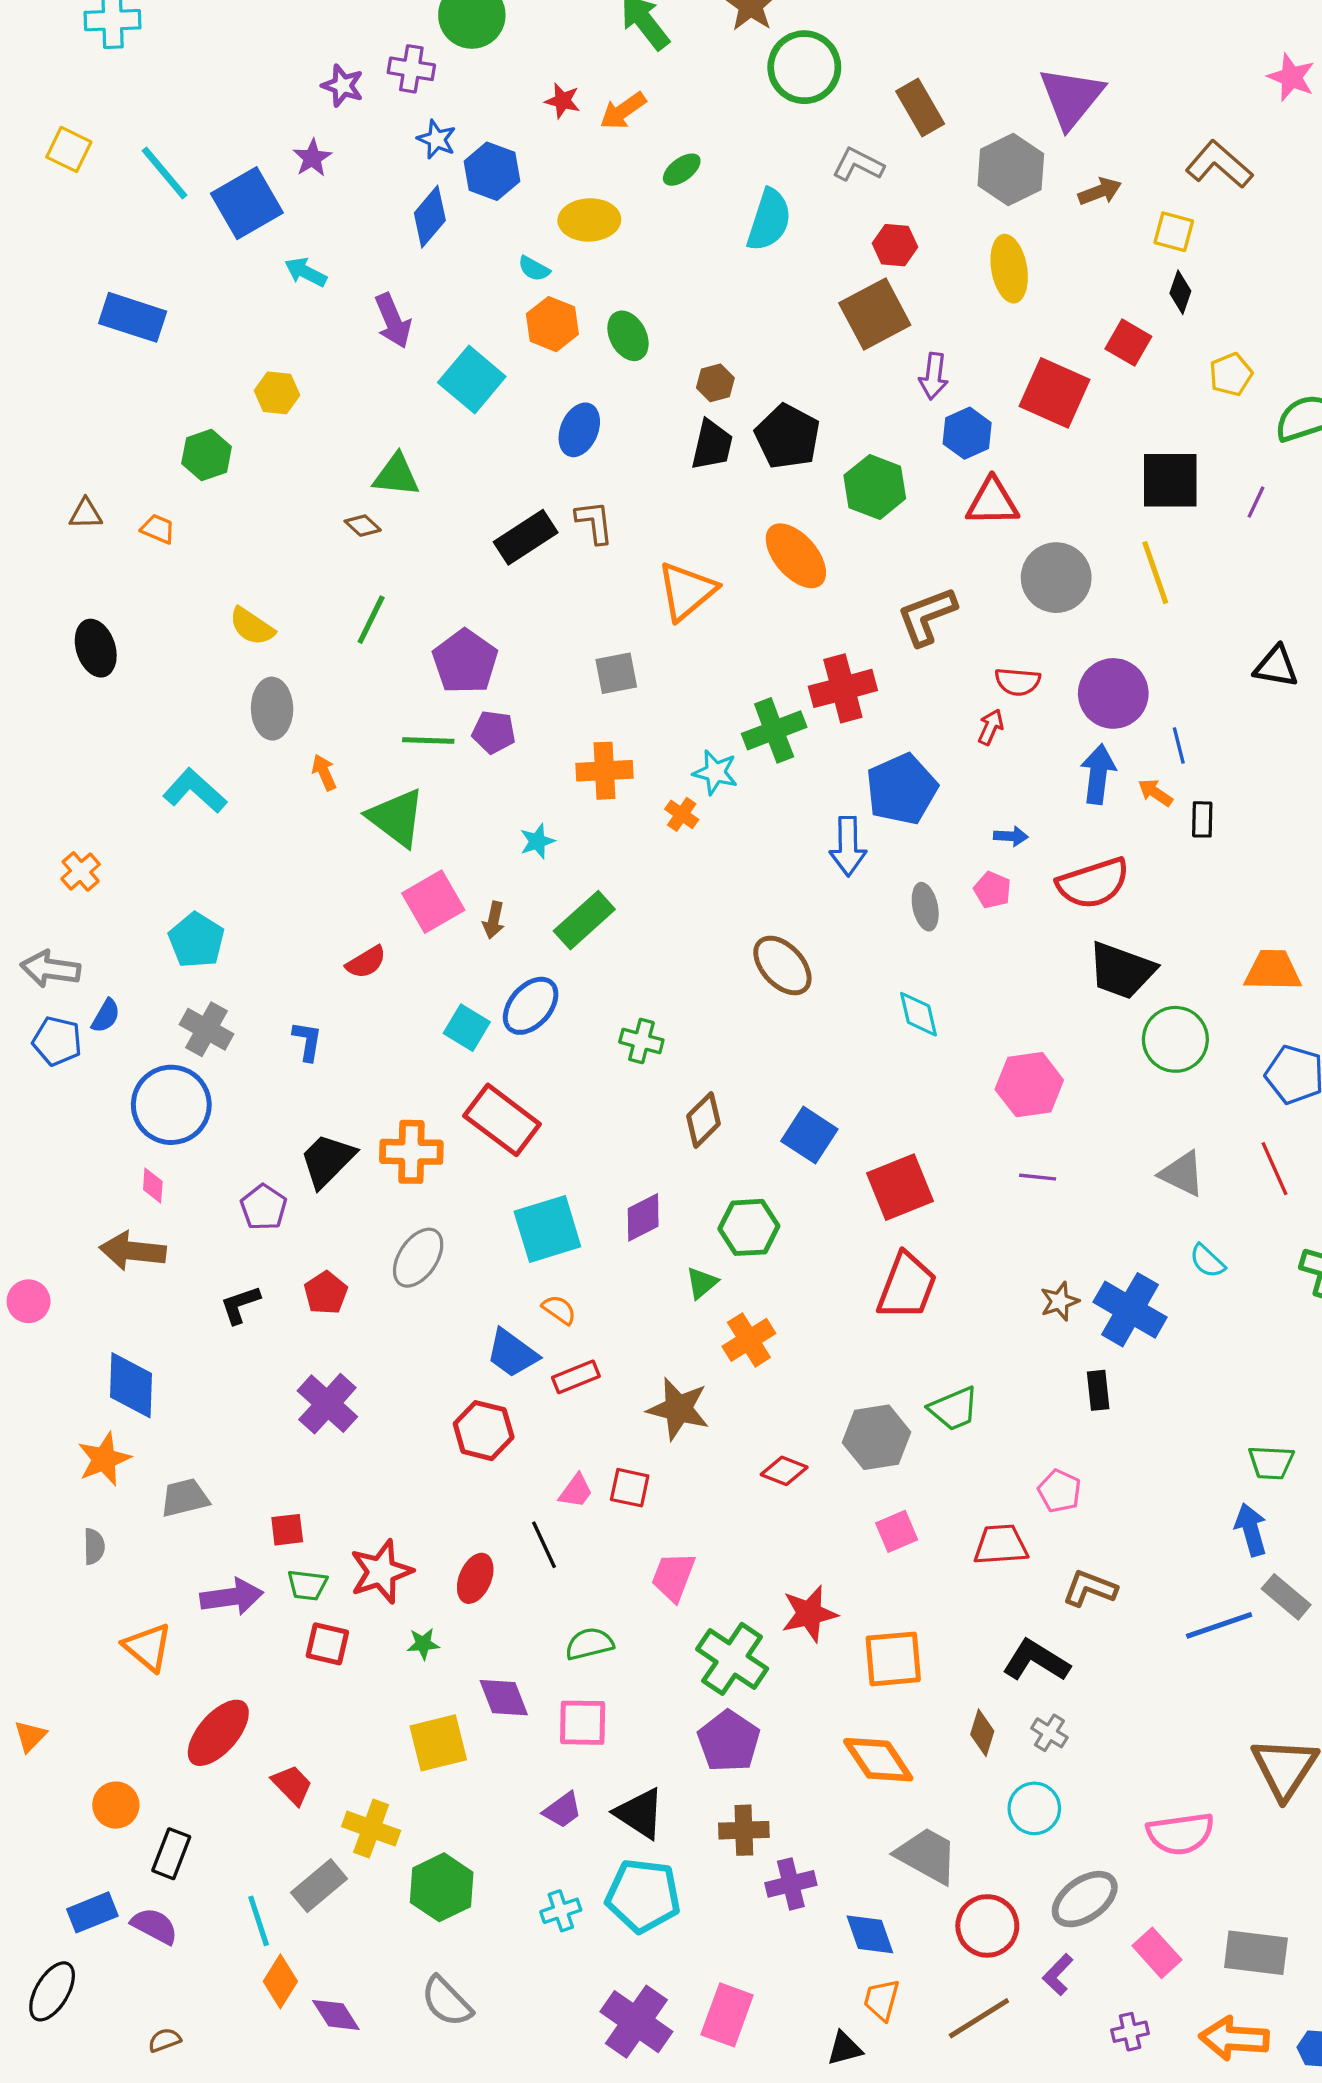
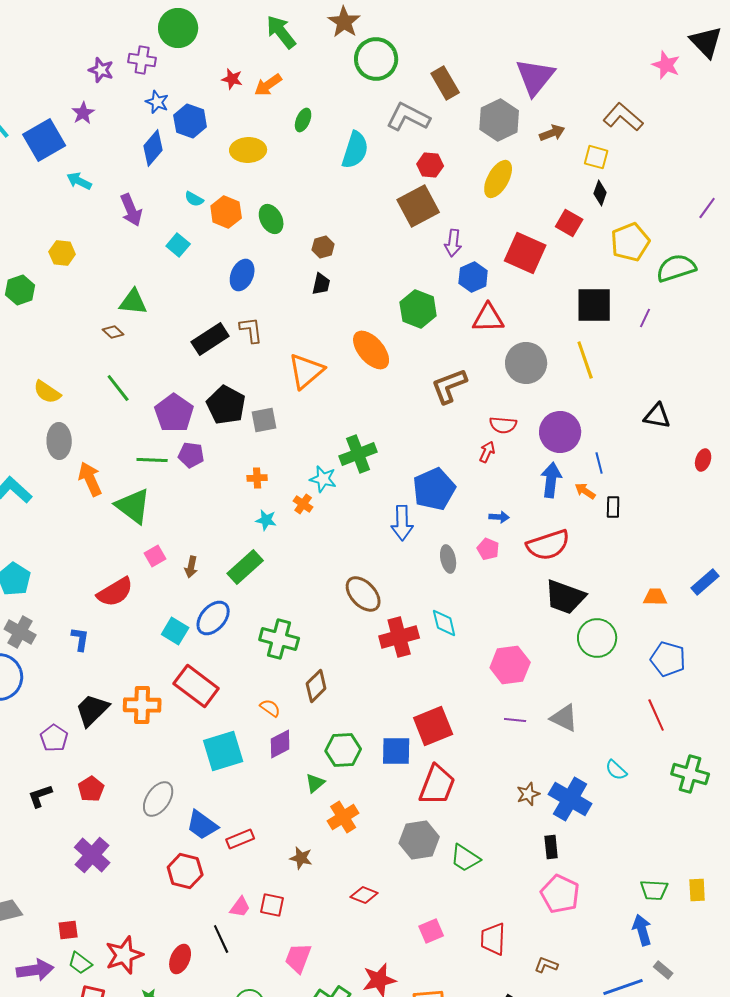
gray L-shape: (858, 165) -> (408, 117), size x1.4
green ellipse: (682, 170) -> (303, 120), turned -30
cyan semicircle: (534, 269) -> (194, 199), moved
yellow ellipse: (1009, 269) -> (498, 179), turned 39
yellow pentagon: (1231, 374) -> (630, 242), size x1.5
cyan square: (472, 379) -> (178, 245), size x0.6
black pentagon: (788, 437) -> (226, 405), moved
black trapezoid: (712, 445) -> (321, 284), size x0.7
green line: (371, 620) -> (118, 388), turned -64
red cross: (843, 688) -> (399, 637), moved
orange cross: (604, 771) -> (257, 478), size x0.6
orange arrow: (324, 772) -> (90, 479), size x1.6
cyan star: (537, 841) -> (266, 520), moved, turned 30
pink square: (433, 902) -> (155, 556), size x0.6
red semicircle: (366, 962) -> (115, 592), size x1.5
orange trapezoid: (1273, 971) -> (655, 597), size x0.7
green cross: (641, 1041) -> (279, 639), size x1.5
blue square: (809, 1135) -> (396, 751), moved, turned -32
gray triangle: (1182, 1174) -> (564, 718), moved
gray ellipse: (418, 1258) -> (158, 799), moved
orange semicircle: (559, 1310) -> (270, 708), moved
brown star: (678, 1409) -> (301, 858), size x0.6
green trapezoid: (954, 1409) -> (465, 858), turned 56
gray hexagon: (876, 1437) -> (419, 840), moved
pink pentagon: (1060, 1491) -> (560, 894), moved, size x1.5
red trapezoid: (1001, 1545) -> (493, 939), turned -84
green trapezoid: (307, 1585) -> (80, 963), turned 30
brown L-shape: (1090, 1588) -> (546, 965), size x0.7
gray rectangle: (1286, 1597) -> (663, 970), size x0.7

